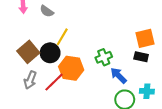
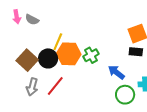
gray semicircle: (47, 11) -> (32, 20), moved
green cross: (104, 57) -> (91, 55), moved
orange hexagon: (71, 68) -> (69, 54), moved

